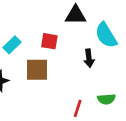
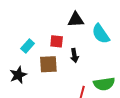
black arrow: (89, 58) -> (74, 56), moved
green semicircle: (106, 99) -> (104, 84), size x1.5

